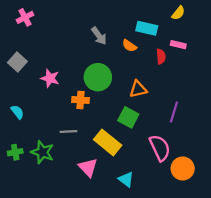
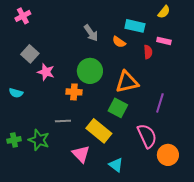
gray square: (17, 62) -> (30, 54), moved
orange triangle: (138, 89) -> (127, 82), size x1.4
cyan semicircle: (17, 112) -> (16, 93), moved, turned 144

